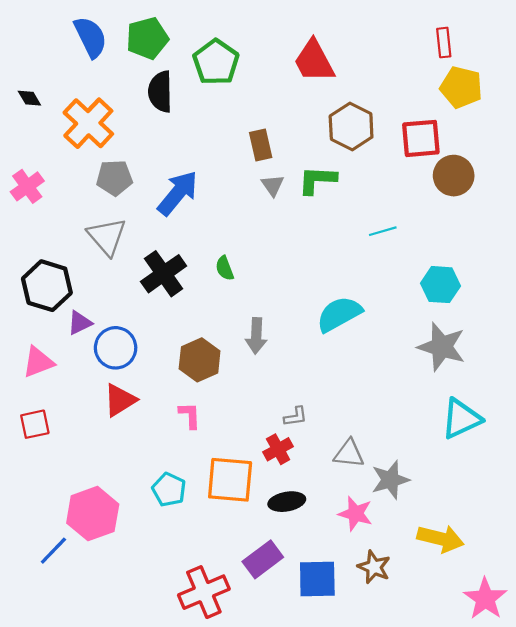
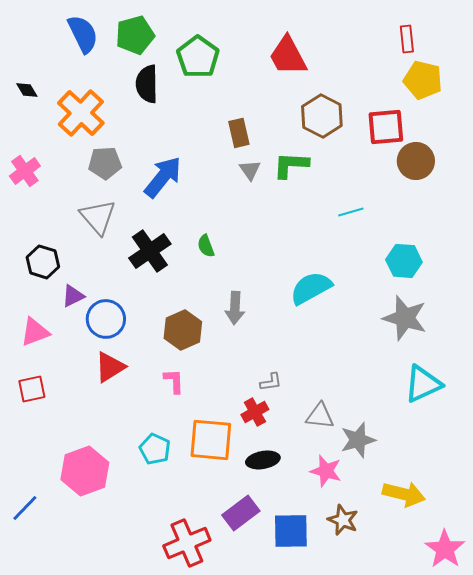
black hexagon: (47, 286) -> (43, 262), size x0.7
blue line: (53, 551) -> (25, 508), moved

